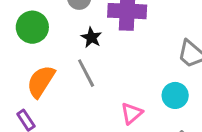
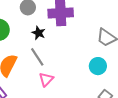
pink triangle: (132, 113) -> (46, 79), moved

